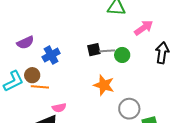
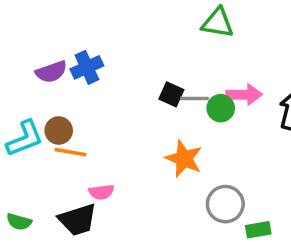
pink arrow: (144, 28) -> (244, 95), moved, turned 30
black square: (94, 50) -> (171, 94), turned 32
blue cross: (51, 55) -> (87, 67), moved

